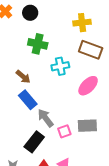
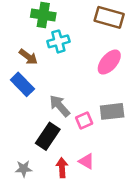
cyan cross: (60, 66) -> (58, 41), moved
blue rectangle: (28, 100) -> (22, 84), moved

